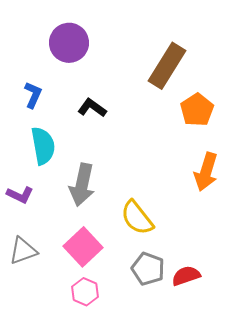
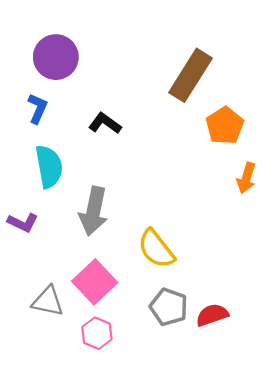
purple circle: (69, 43) -> (56, 57), moved
orange arrow: (206, 172) -> (246, 178), moved, size x0.7
gray triangle: (23, 251) -> (48, 301), moved, turned 32

